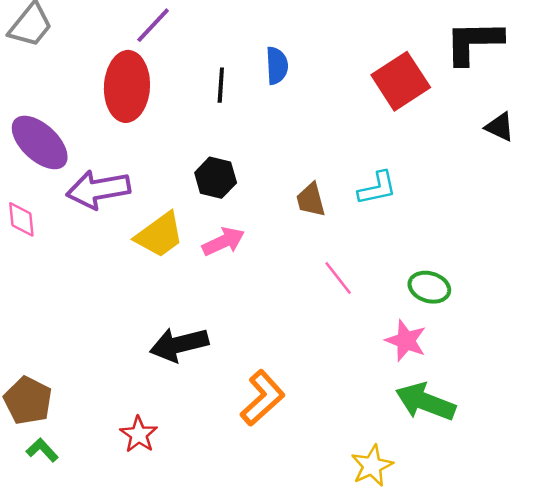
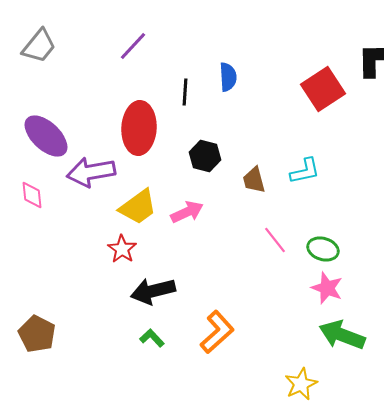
red ellipse: (127, 86) -> (139, 128), moved
black hexagon: (216, 178) -> (205, 156), moved
green ellipse: (429, 287) -> (323, 249), moved
red star: (139, 434) -> (122, 249), moved
green L-shape: (42, 450) -> (152, 338), moved

